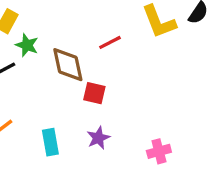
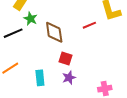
red line: (110, 42) -> (89, 25), moved
red square: (94, 93) -> (65, 59), moved

